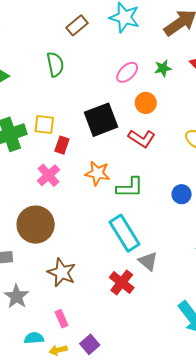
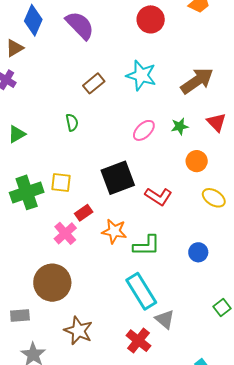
green semicircle: (55, 64) -> (72, 122), size x0.7
orange circle: (146, 103) -> (197, 161), moved
red rectangle: (62, 145) -> (84, 213), moved, turned 36

